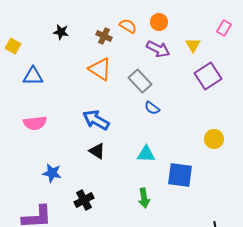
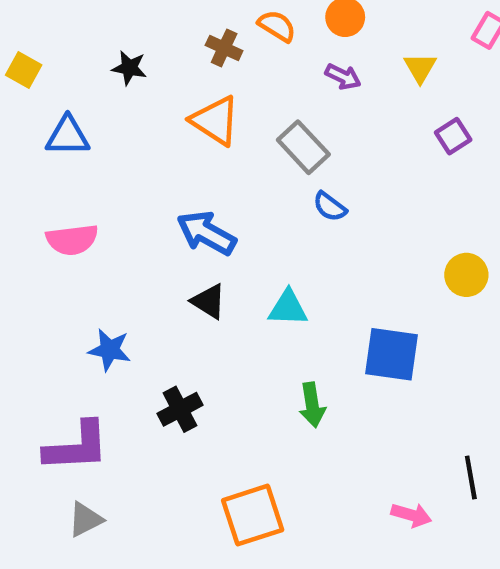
black star: (61, 32) -> (129, 68), moved
purple arrow: (158, 49) -> (343, 77), size x0.7
purple square: (208, 76) -> (453, 136), size x0.6
cyan triangle: (146, 154) -> (288, 308), moved

